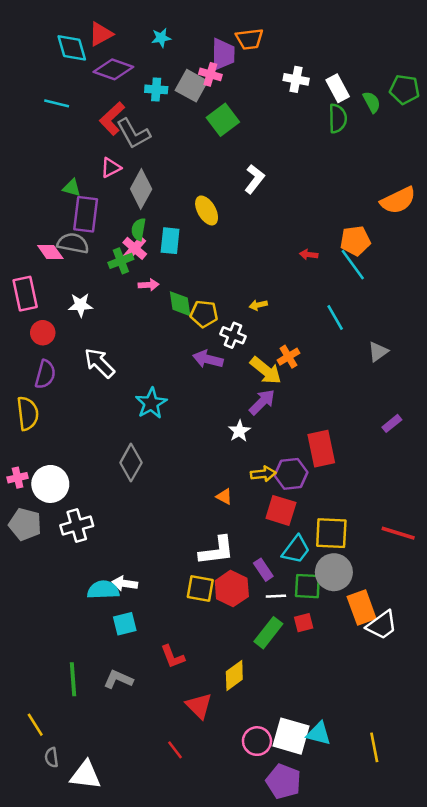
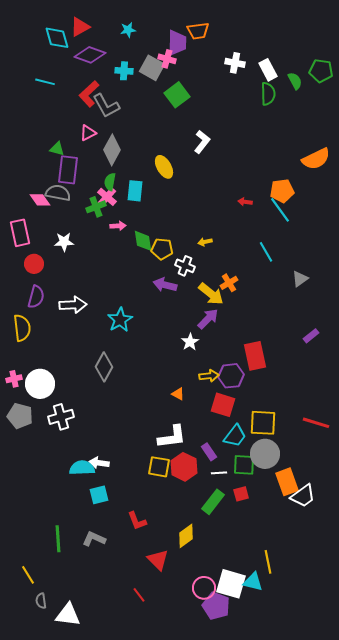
white arrow: (99, 363) -> (73, 305), moved, turned 132
yellow line: (374, 747) -> (268, 562), moved
purple pentagon: (283, 781) -> (216, 606), moved

